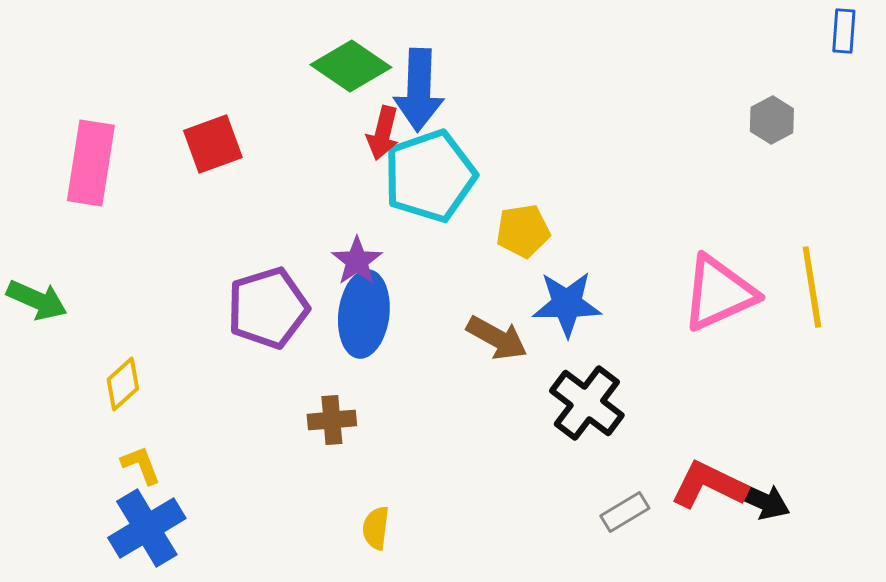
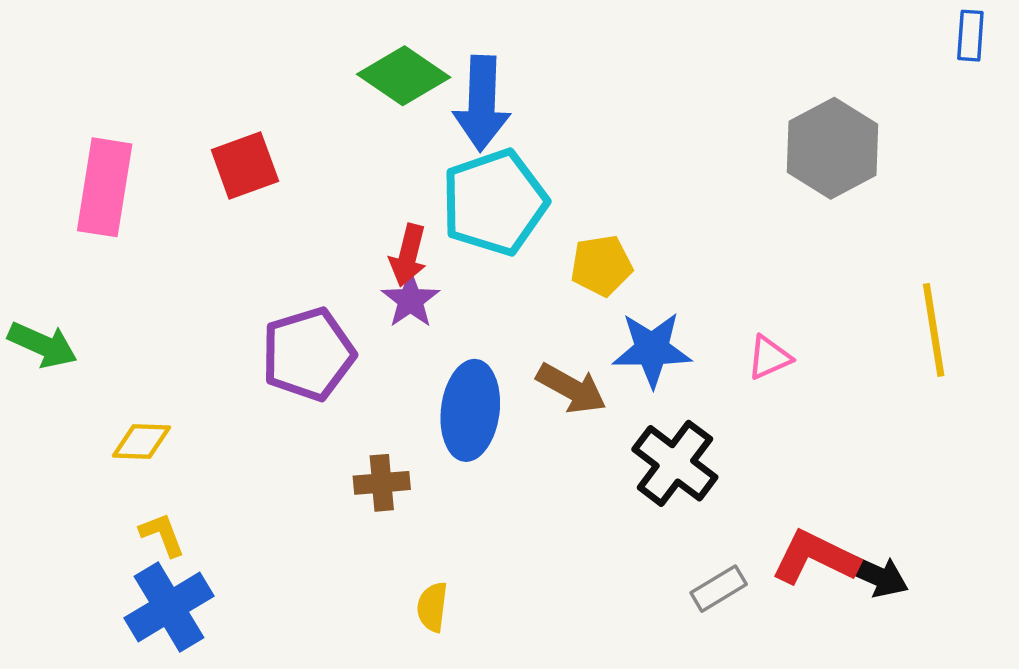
gray hexagon: (772, 120) -> (832, 148), moved, size x1.8
red arrow: (383, 133) -> (408, 255), moved
pink triangle: (719, 293) -> (769, 357), moved, size x0.5
blue ellipse: (364, 314) -> (470, 410), moved
yellow diamond: (123, 384) -> (141, 441), turned 44

